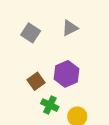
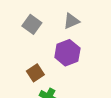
purple hexagon: (66, 74) -> (67, 53), moved

